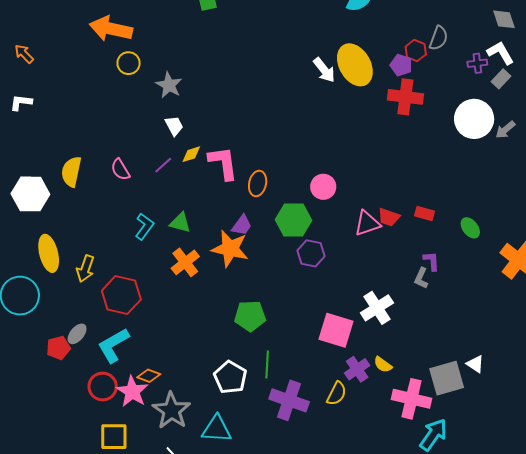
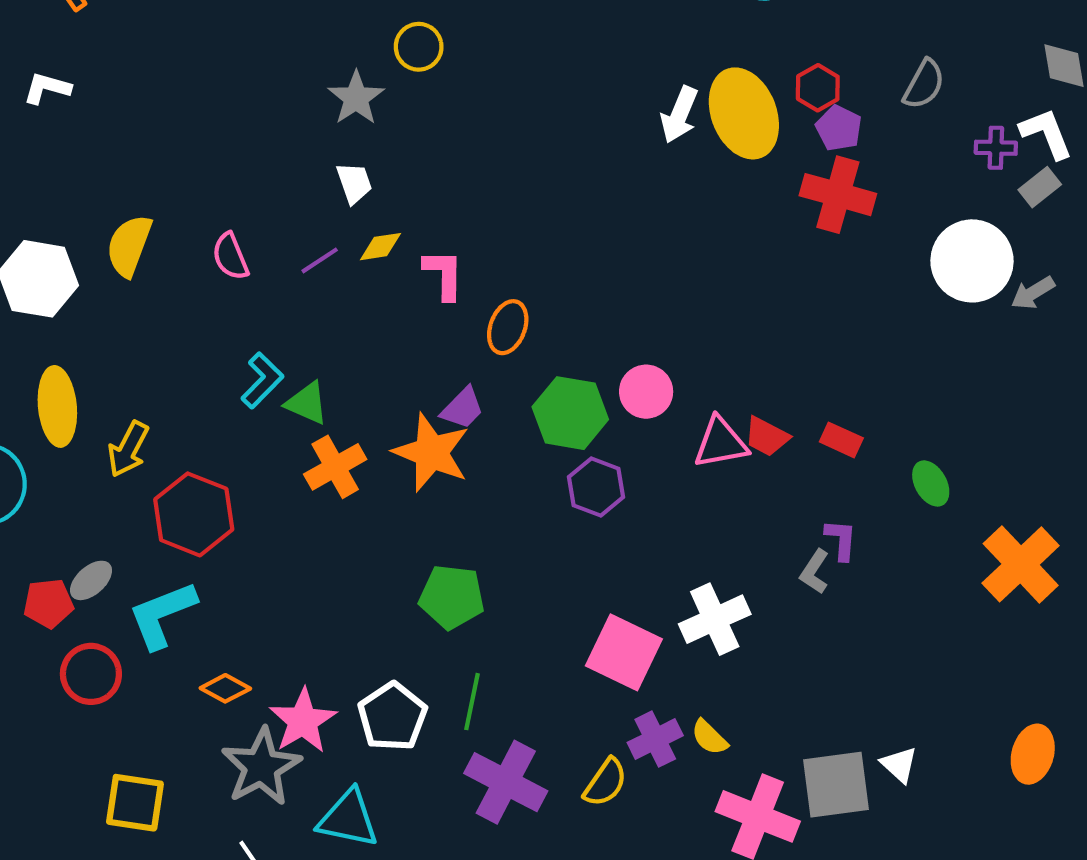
red hexagon: (416, 51) -> (818, 88), moved
yellow circle: (129, 63) -> (419, 47), moved
white arrow: (324, 70) -> (679, 115), turned 52
pink L-shape: (223, 163) -> (444, 274), size x0.7
pink circle: (323, 187) -> (646, 392), moved
green triangle: (180, 223) -> (307, 403), moved
red circle: (103, 387) -> (91, 674), moved
pink star: (132, 391) -> (303, 721), moved

